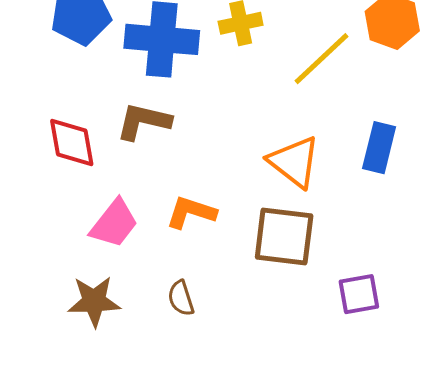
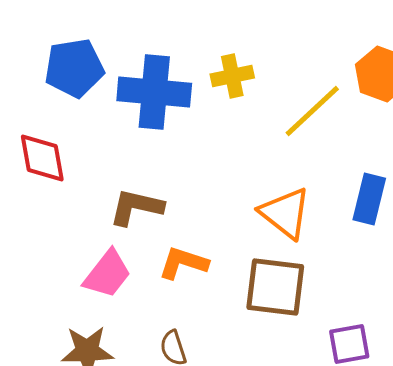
brown L-shape: (144, 121) -> (136, 207), moved
red diamond: (72, 143) -> (42, 158), moved

